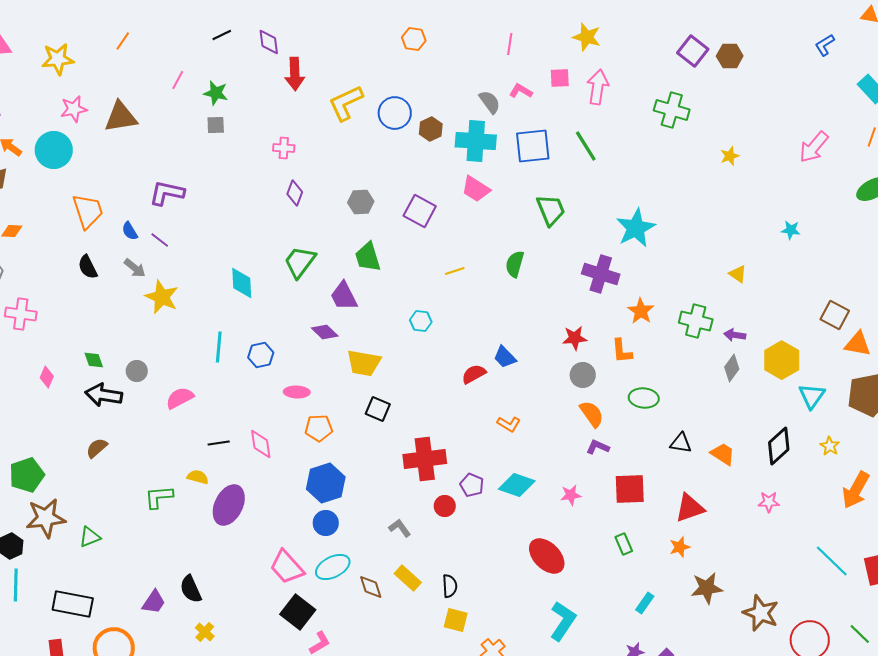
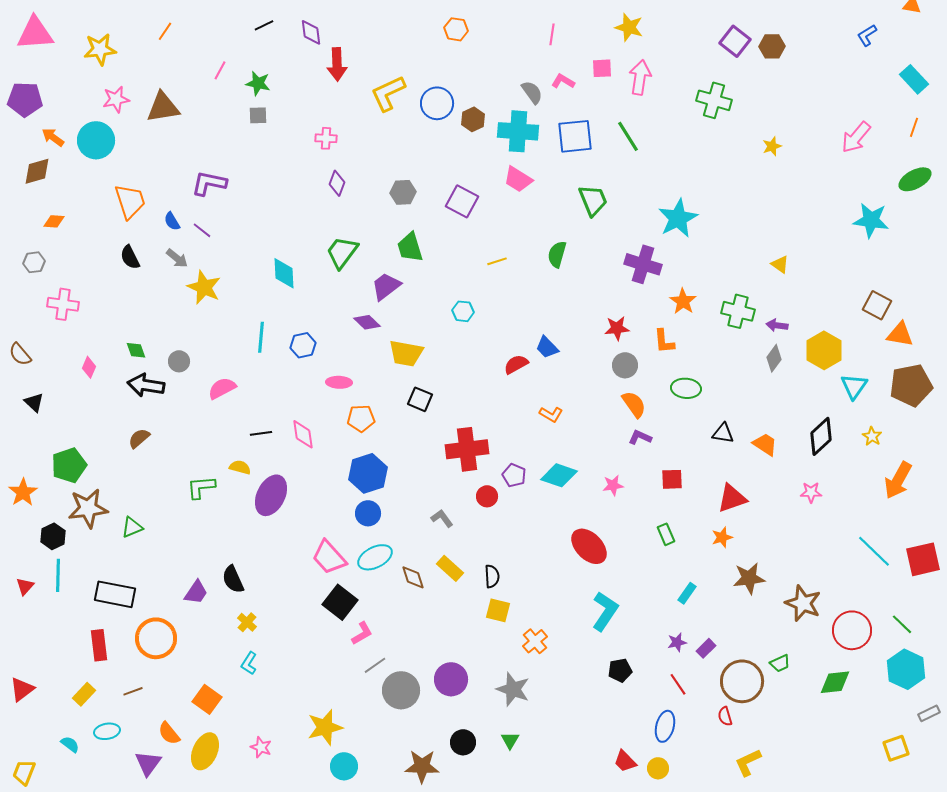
cyan star: (791, 230) -> (871, 220), moved, size x1.8
purple trapezoid: (344, 296) -> (386, 286), turned 80
red square: (630, 489) -> (672, 479), size x0.7

